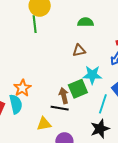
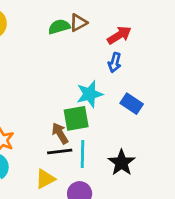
brown triangle: (79, 50) -> (78, 23), moved
green square: (78, 89) -> (76, 118), turned 30
cyan line: (103, 104) -> (82, 154), moved

